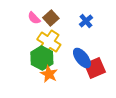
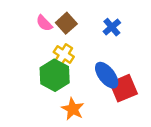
yellow cross: (49, 42) -> (64, 54), size x0.7
orange star: (49, 74) -> (73, 109), moved

